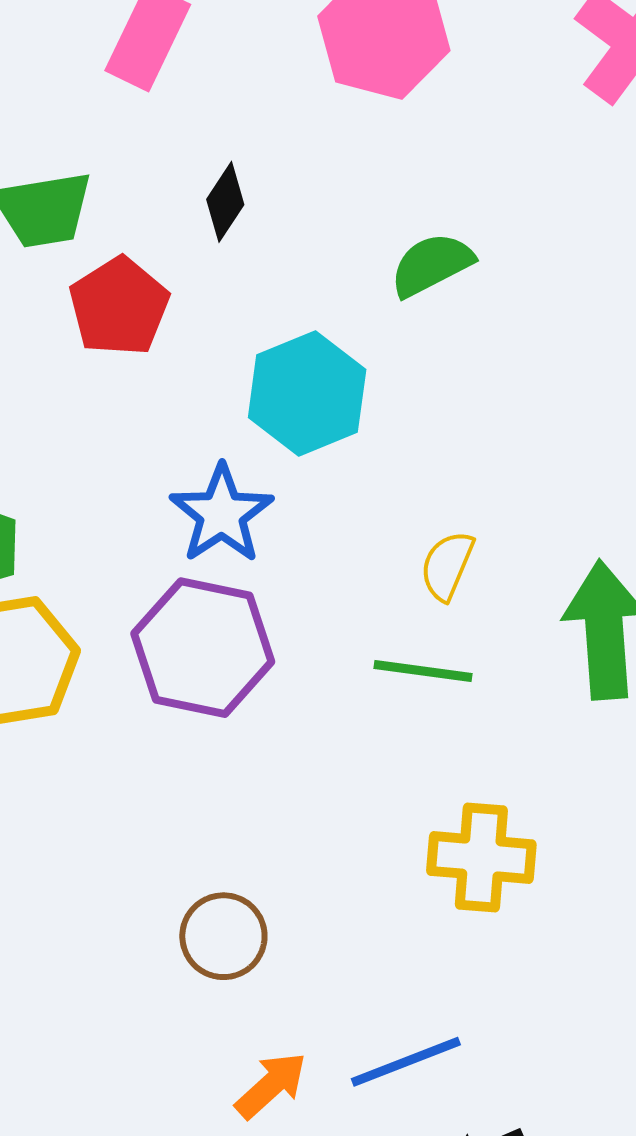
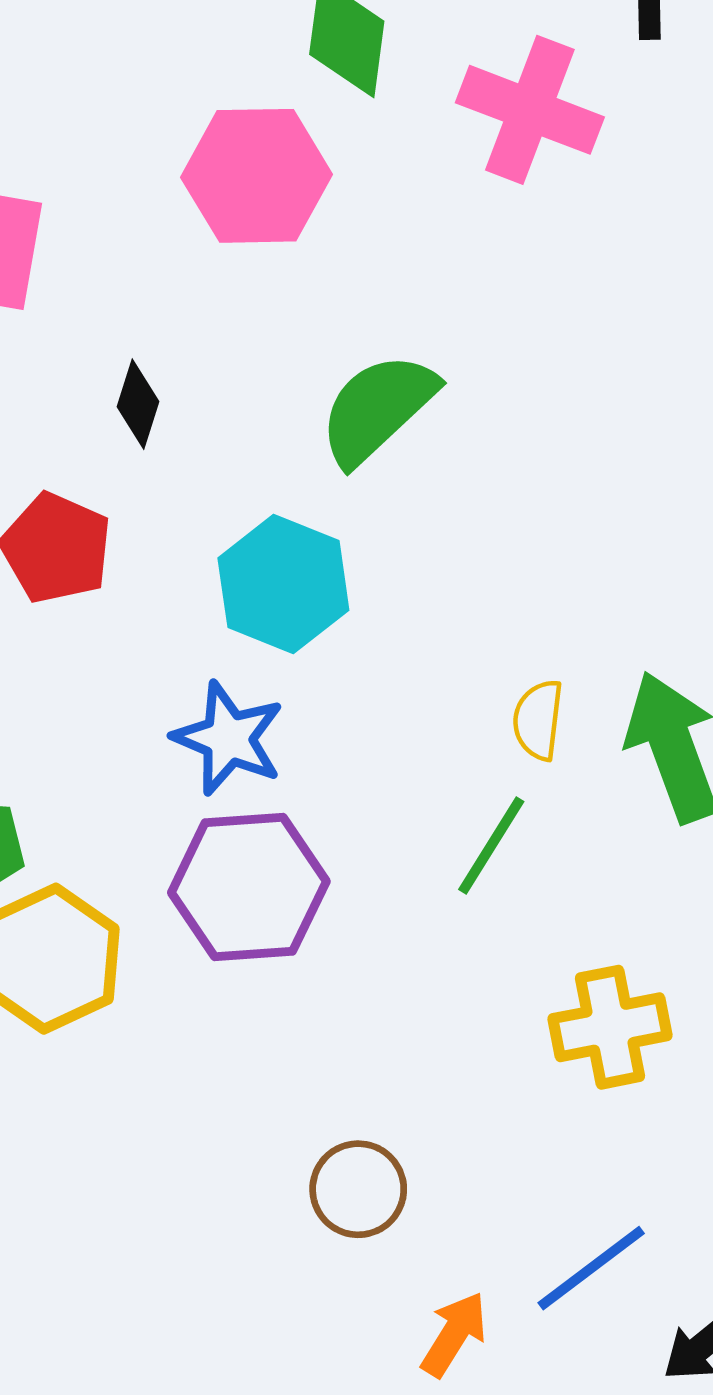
green semicircle: (432, 265) -> (378, 409), size x1.4
yellow semicircle: (447, 566) -> (538, 720), moved
green line: (423, 671) -> (491, 846), turned -50

